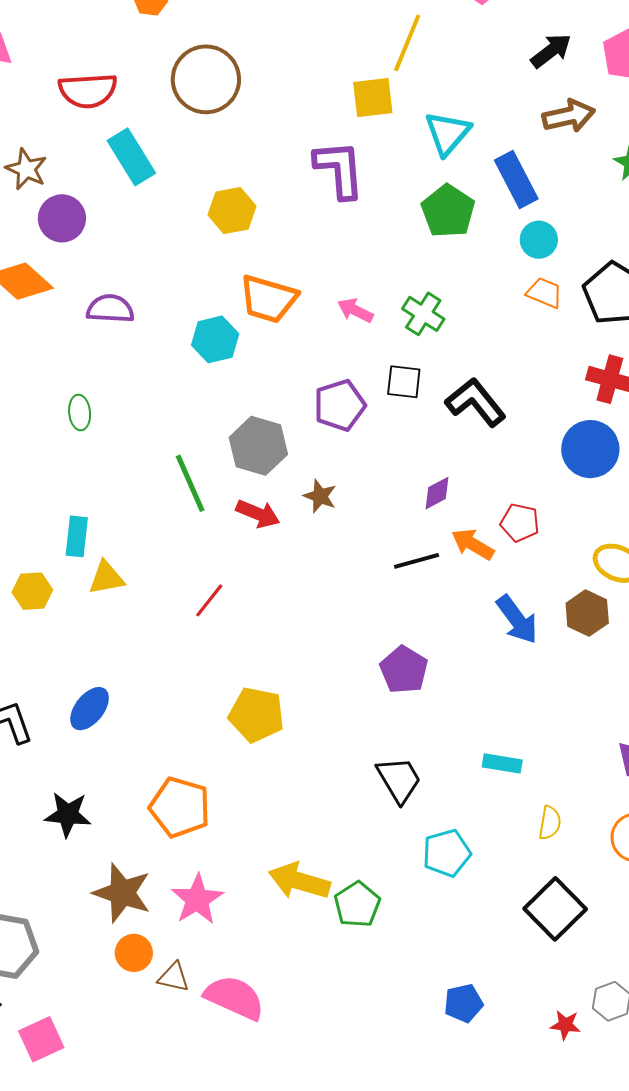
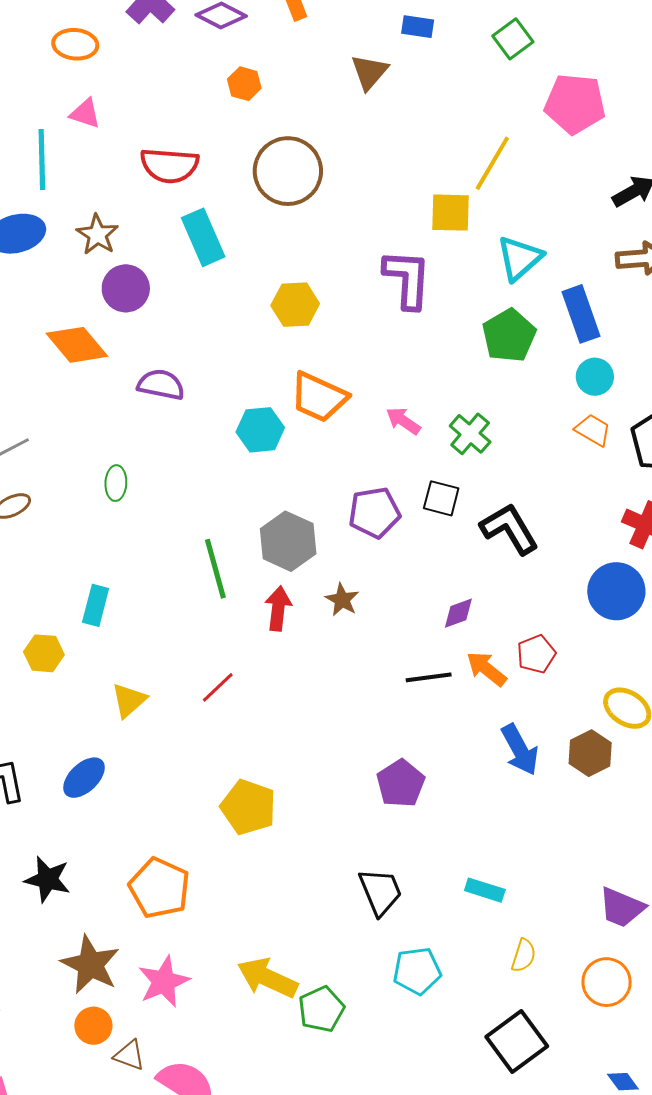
red arrow: (258, 514) -> (278, 608), turned -114
red pentagon: (520, 523) -> (536, 654), turned 30
yellow triangle: (106, 578) -> (129, 700), moved, turned -39

